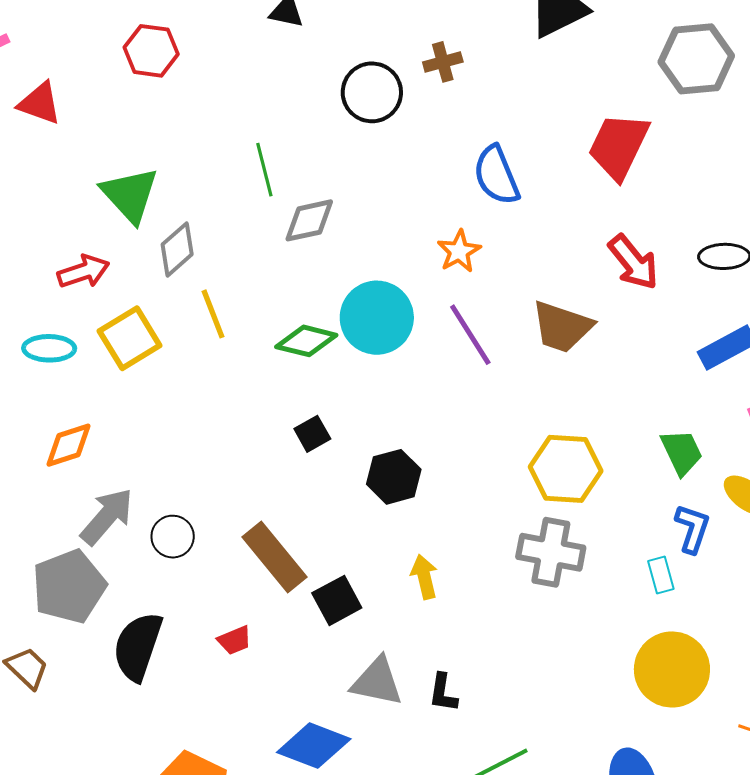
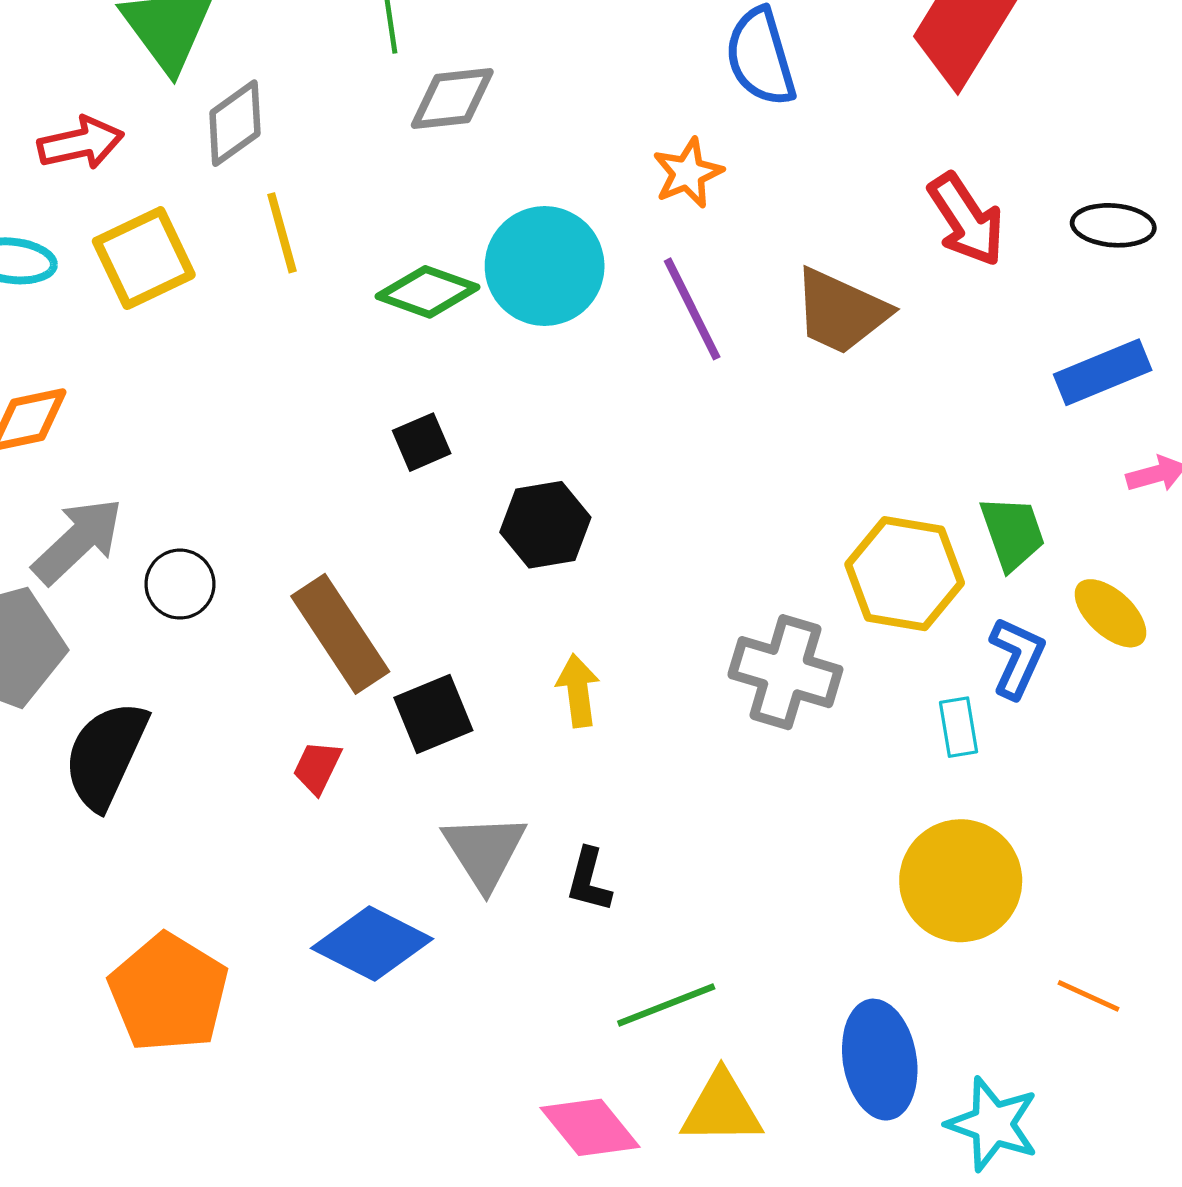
yellow hexagon: (566, 469) -> (905, 574), moved
red trapezoid: (235, 640) -> (317, 767), moved, turned 132
gray triangle: (377, 682) -> (485, 851), turned 40

